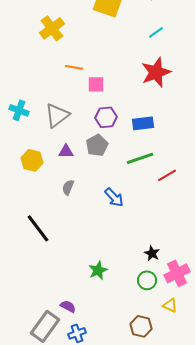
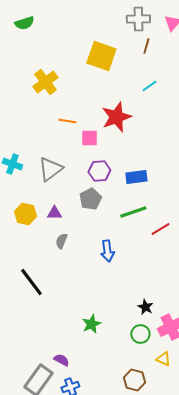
red star: (156, 72) -> (116, 117), moved
purple triangle: (66, 151) -> (54, 213), moved
blue arrow: (114, 197) -> (107, 251), turned 35

